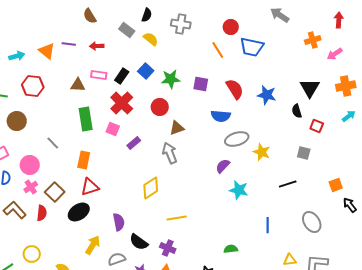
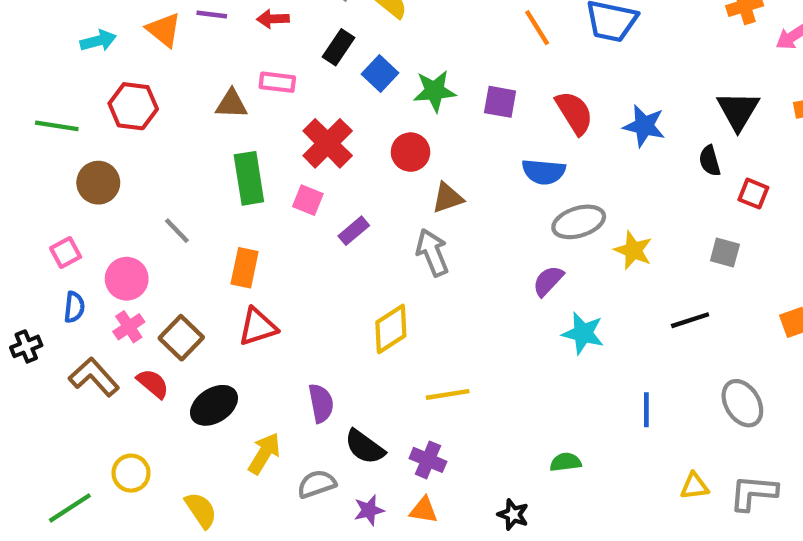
black rectangle: (122, 76) -> (338, 47), moved
black ellipse: (79, 212) -> (214, 405), moved
red semicircle: (42, 213) -> (153, 384), turned -56

